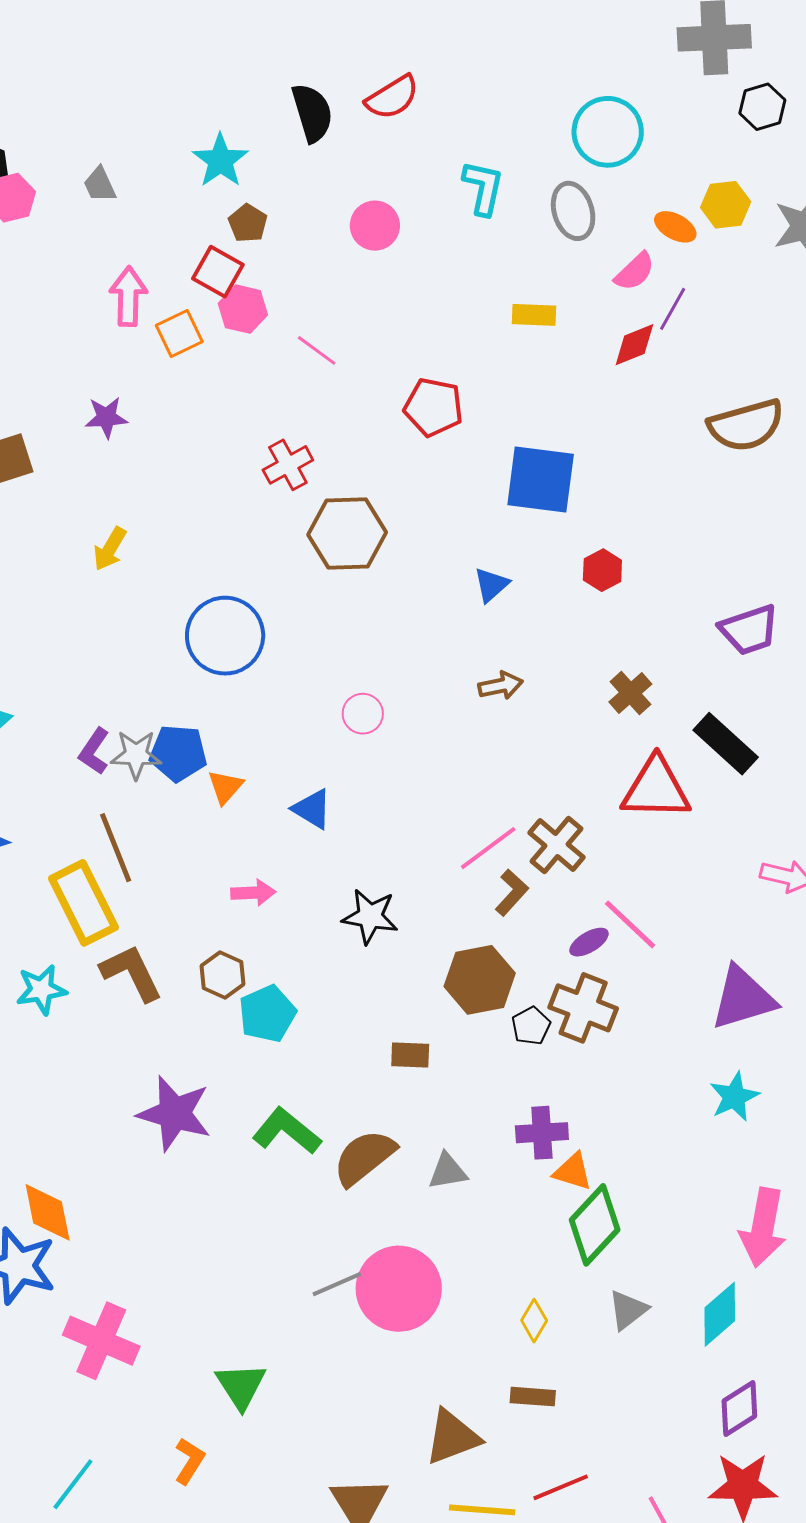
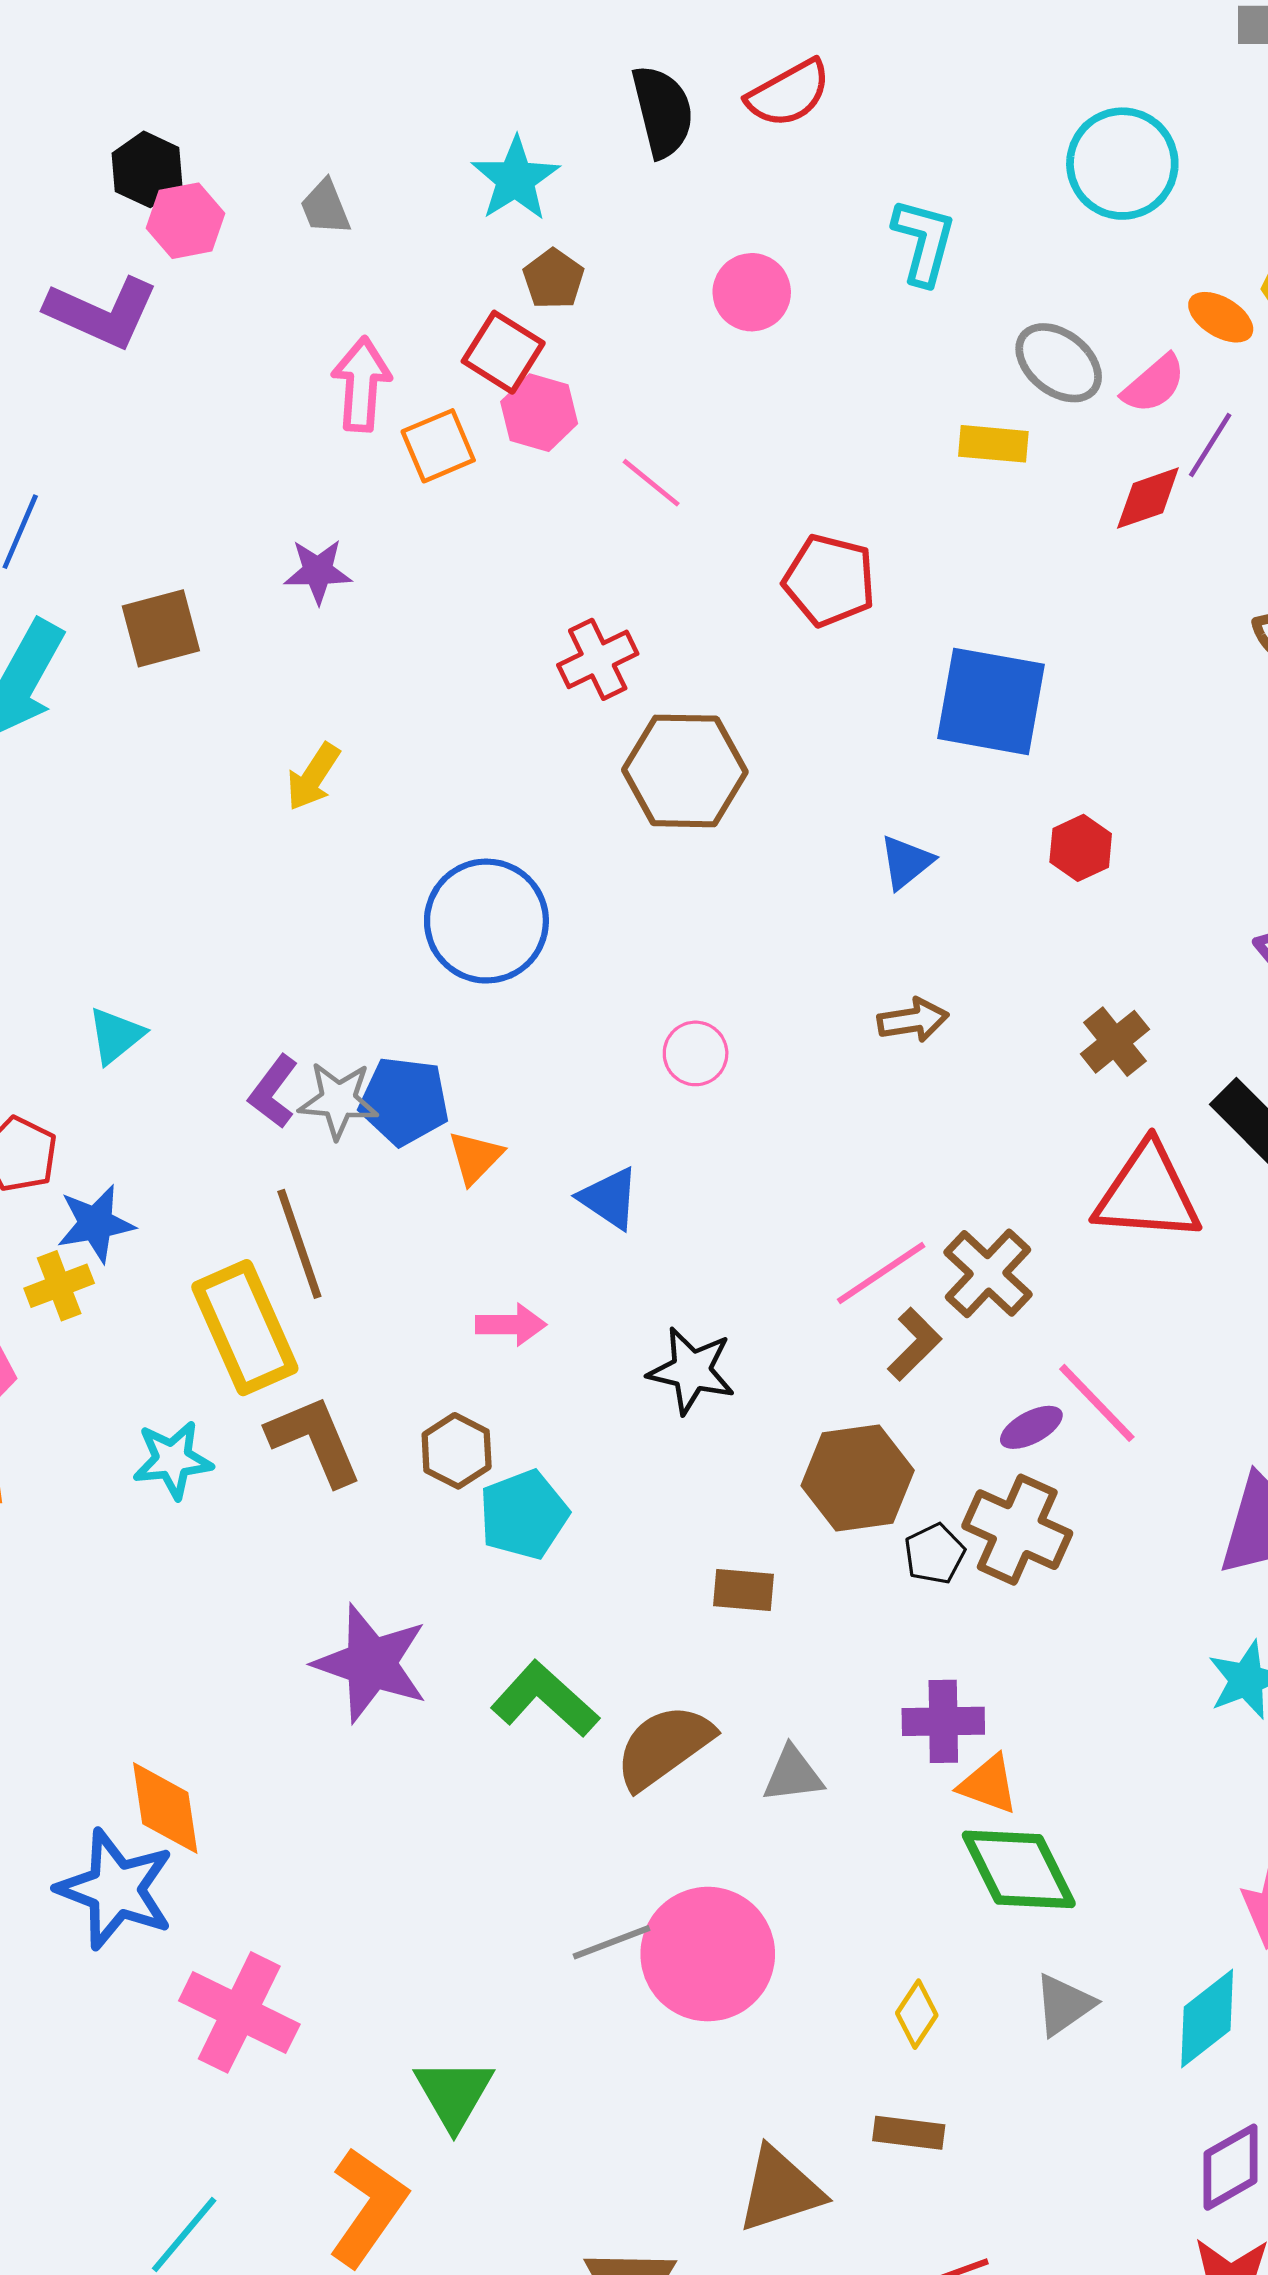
gray ellipse: (573, 211) -> (1059, 363), moved, turned -38
green diamond: (595, 1225) -> (1019, 1869), turned -72
orange L-shape: (189, 1461) -> (368, 2207), size x1.6

